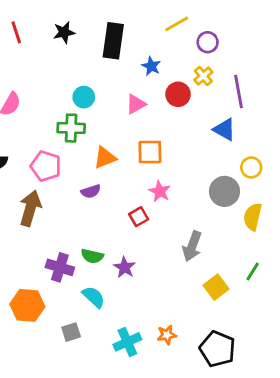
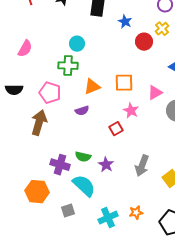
pink triangle: (136, 104) -> (155, 93), moved
gray arrow: (192, 246) -> (142, 166), moved
cyan semicircle: (94, 297) -> (84, 186), size x1.4

